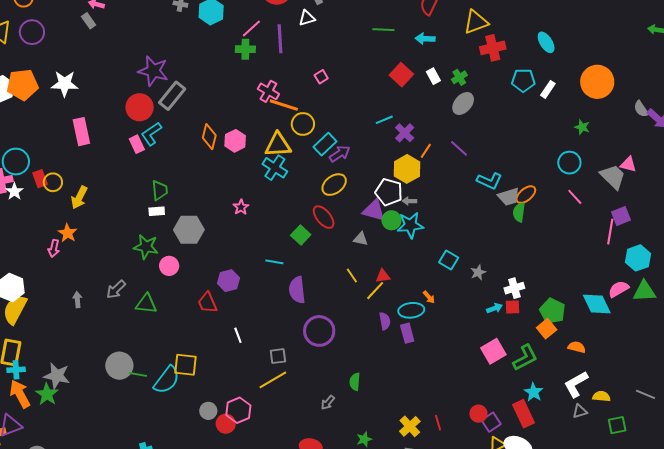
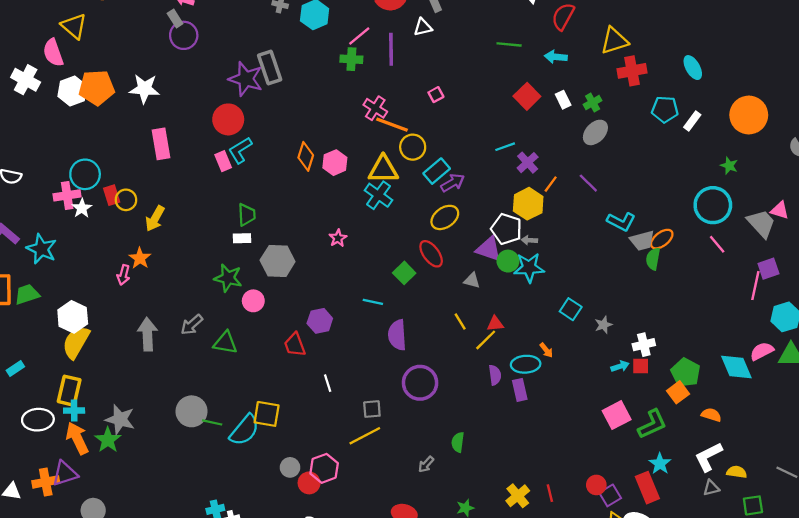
purple circle: (32, 32) -> (184, 35), moved
gray rectangle: (172, 96) -> (270, 67), moved, turned -60
cyan circle: (569, 163) -> (713, 205), size x1.4
gray arrow: (77, 300) -> (147, 334), size x1.8

